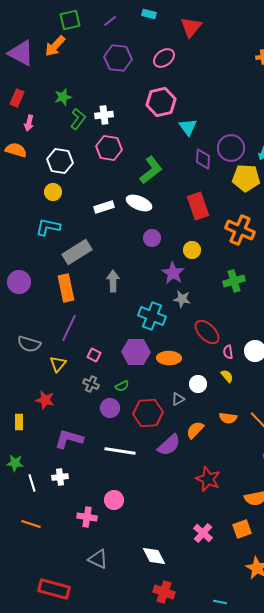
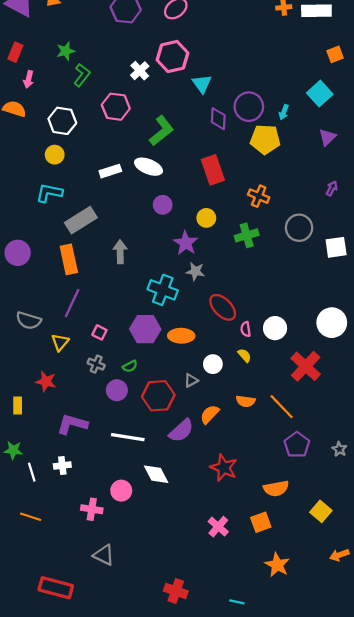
white cross: (104, 115) -> (140, 71), moved, turned -36
orange cross: (240, 230) -> (259, 196), size x0.7
green cross: (234, 281) -> (247, 235), moved
white diamond: (154, 556) -> (156, 474), moved

